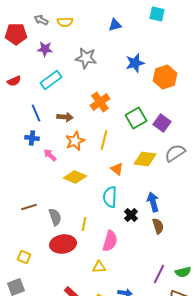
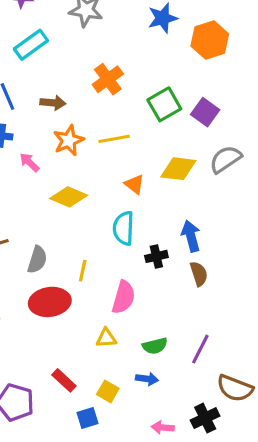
yellow line: (104, 140) -> (114, 139), turned 66
black cross: (131, 215) -> (156, 256), turned 32
gray semicircle: (55, 217) -> (37, 260), turned 36
green semicircle: (183, 272) -> (155, 346), moved

